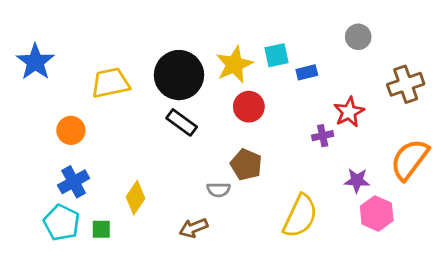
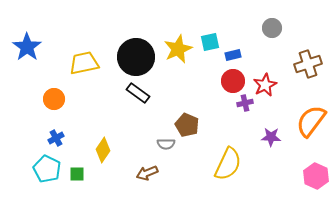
red circle: (249, 107) -> (233, 81), moved
blue cross: (74, 182) -> (56, 138), size x0.7
pink hexagon: (377, 213) -> (316, 176), moved

